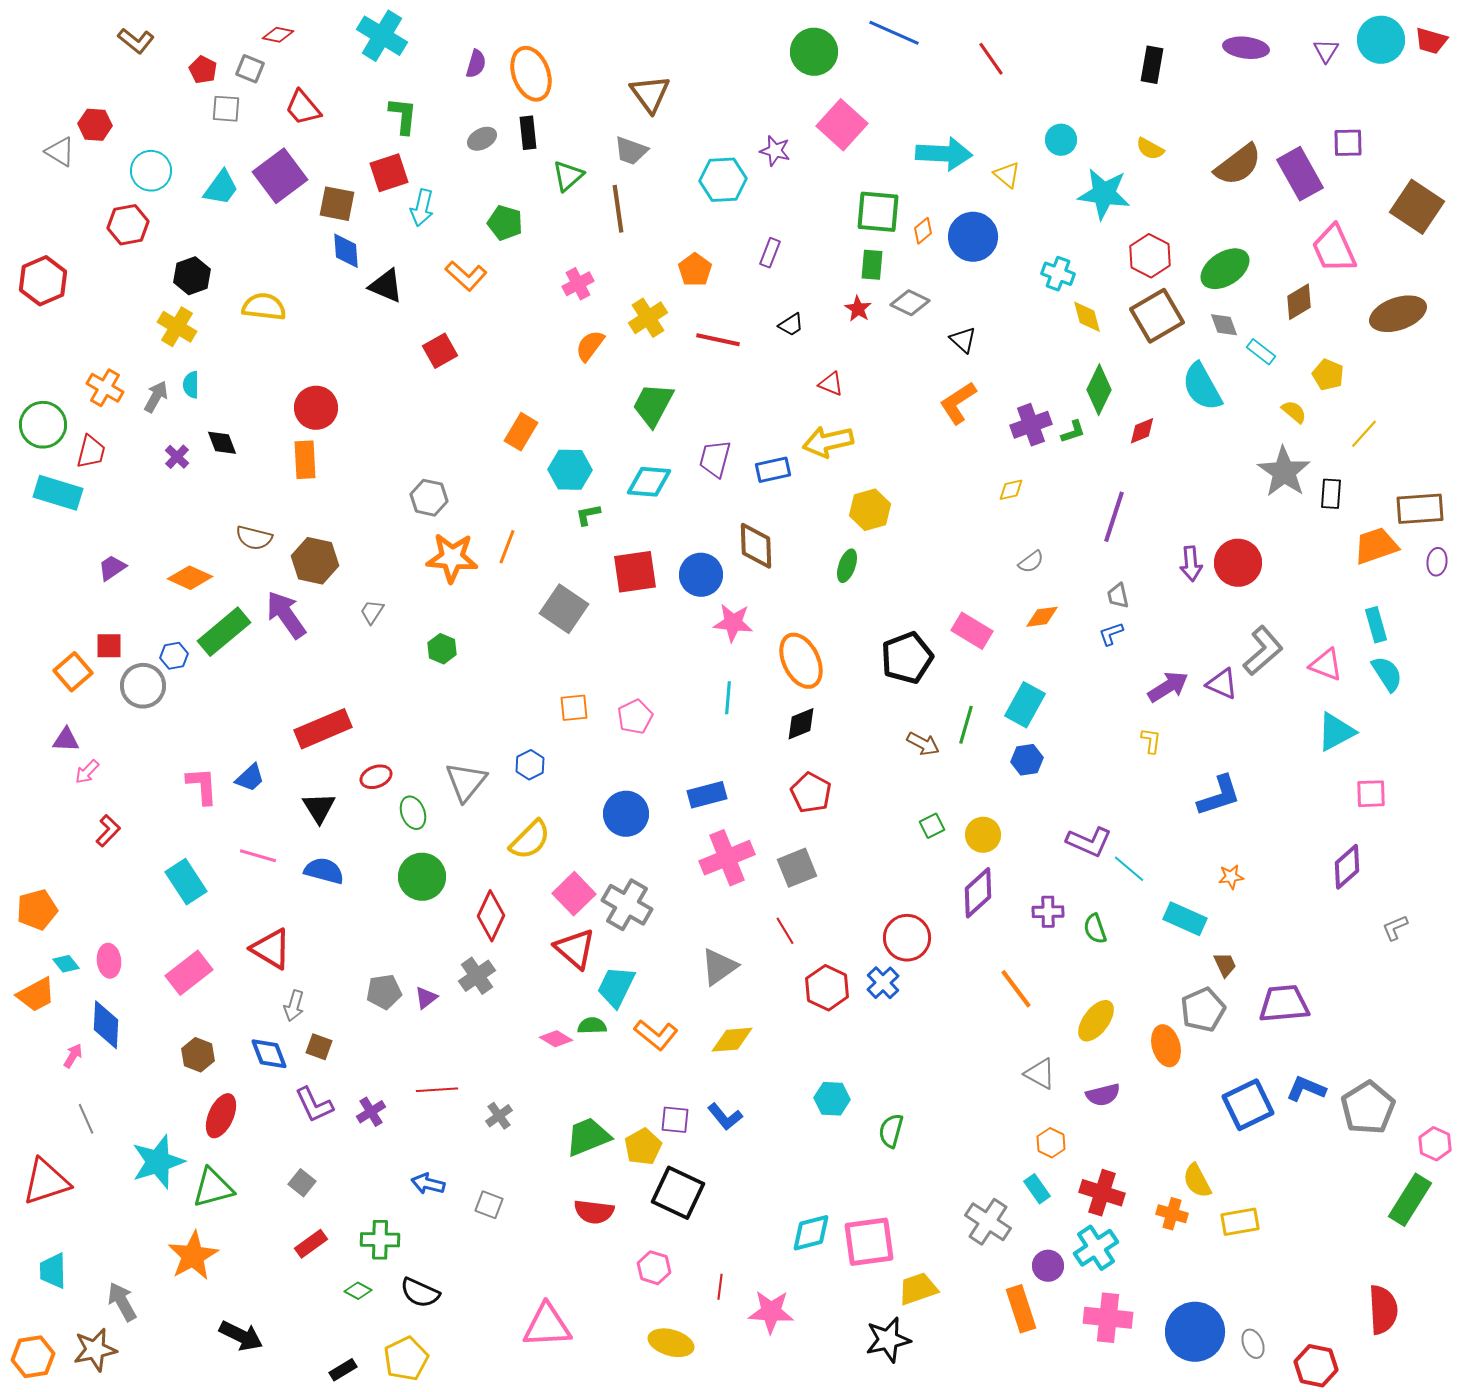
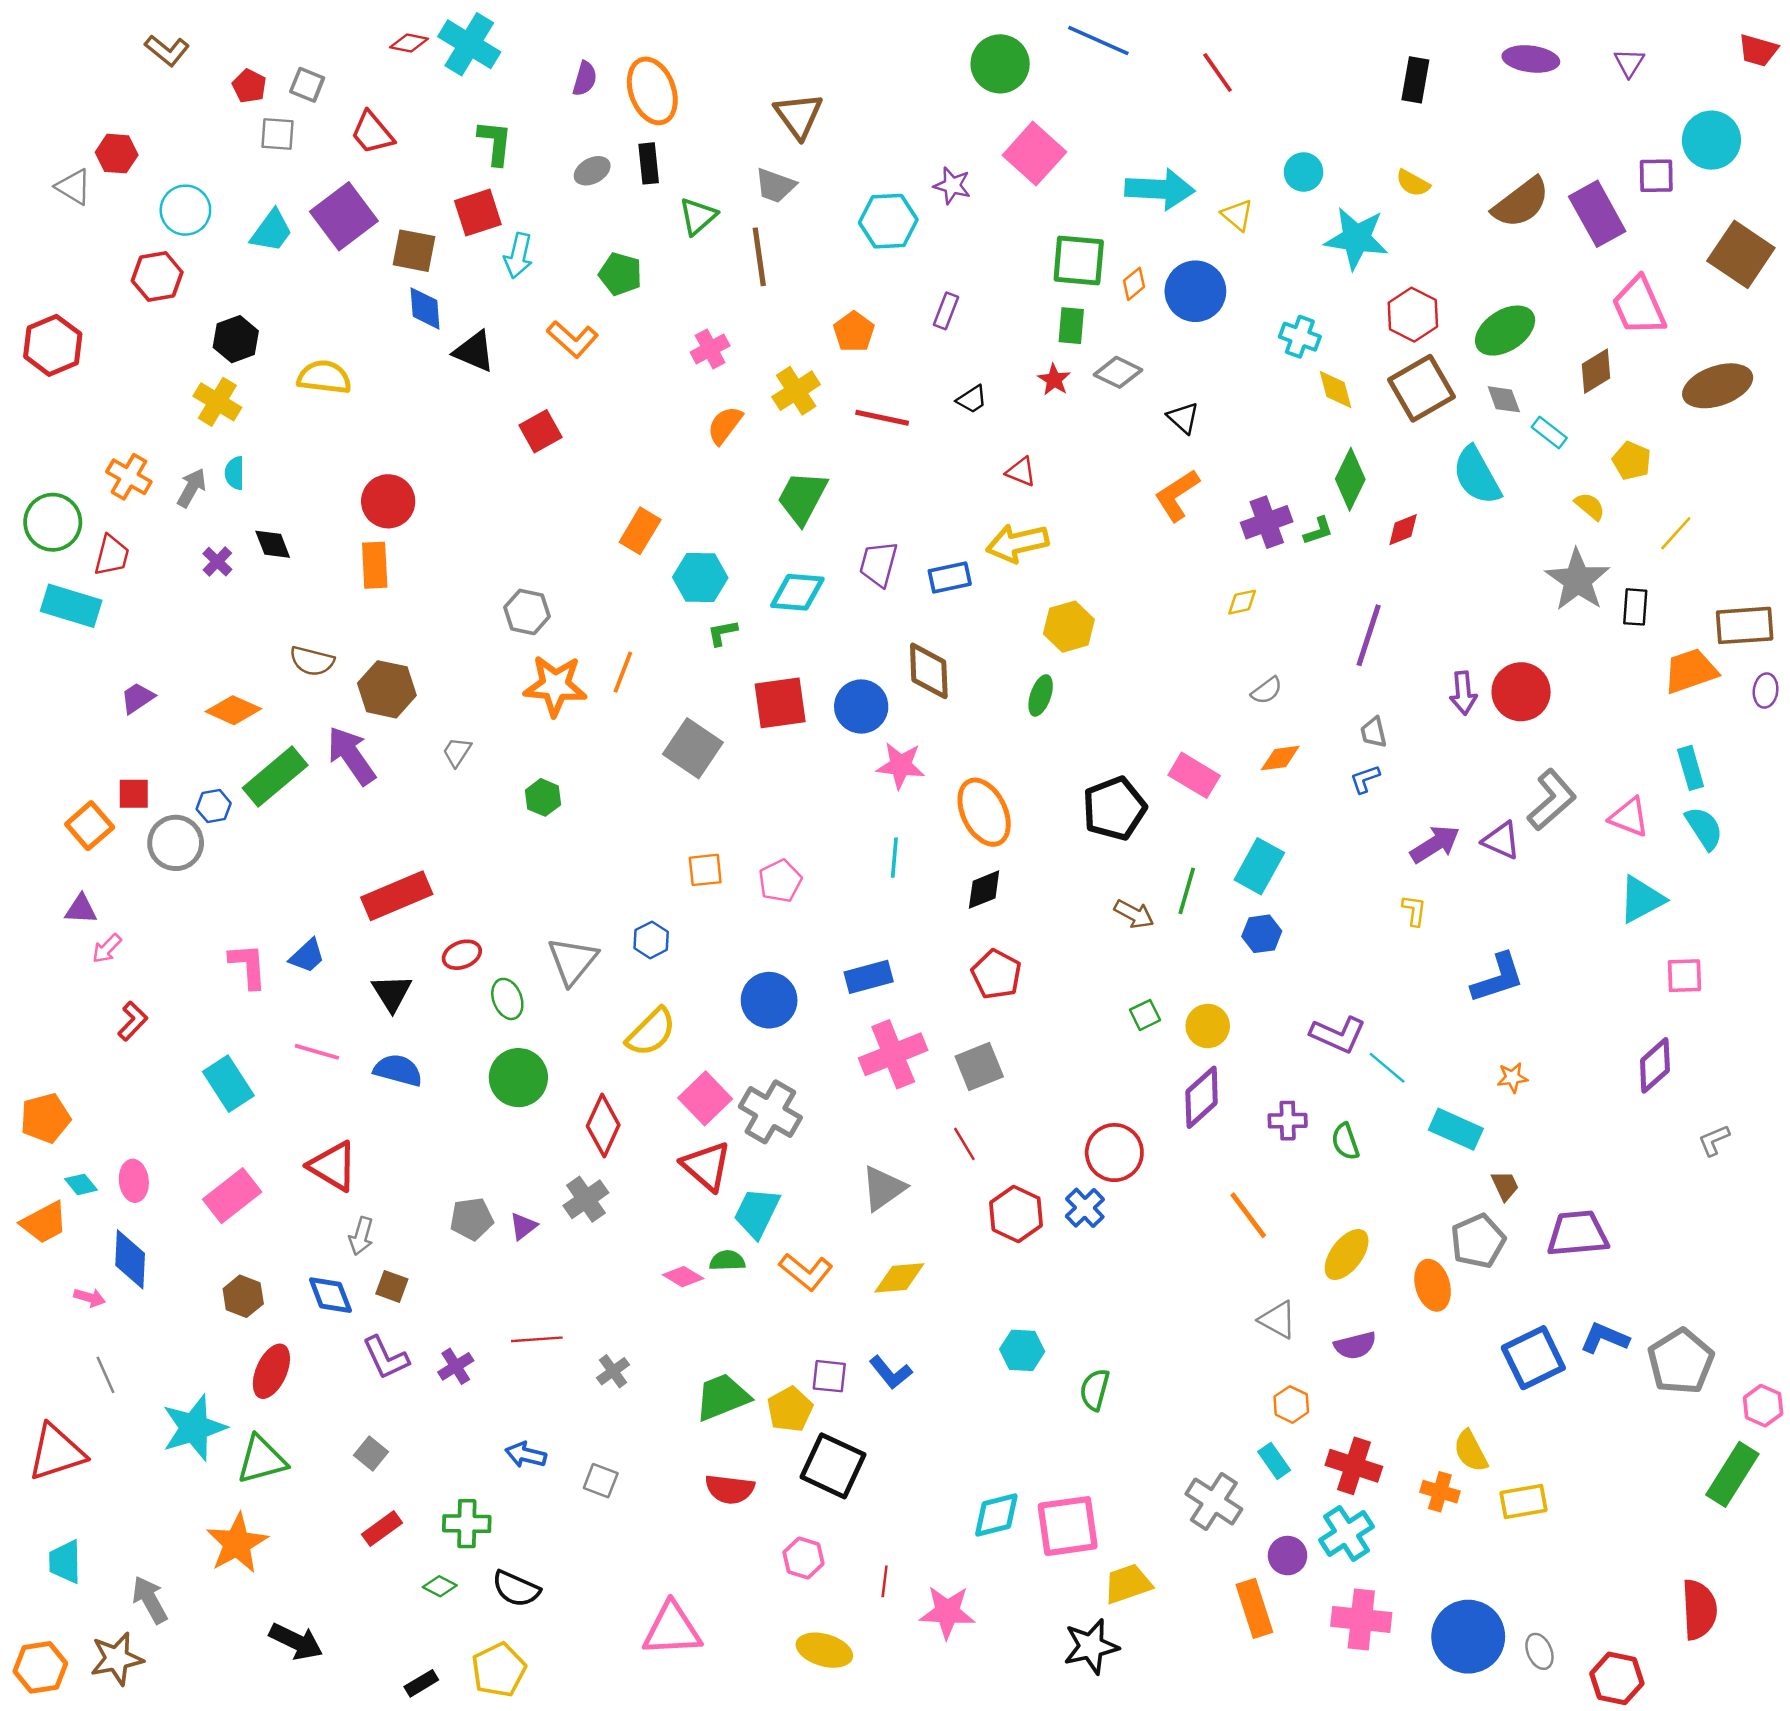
red diamond: (278, 35) -> (409, 43), moved
cyan circle: (1381, 40) -> (1711, 140), moved
pink arrow: (73, 1056) -> (90, 1298), turned 75

